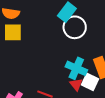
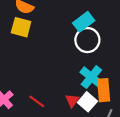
cyan cross: (76, 68) -> (91, 77), moved

